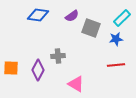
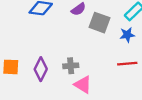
gray cross: (58, 56) -> (71, 66), moved

